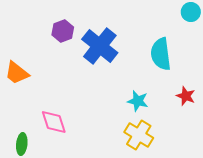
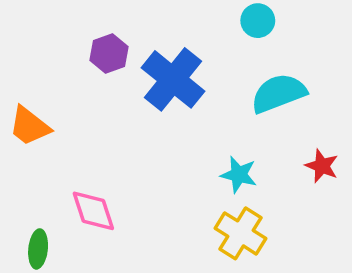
cyan circle: (191, 12) -> (258, 21), moved
cyan semicircle: (161, 54) -> (279, 93), turned 76

